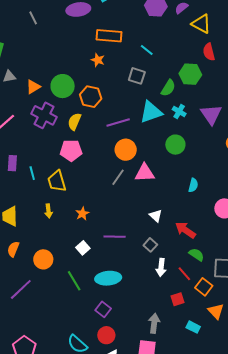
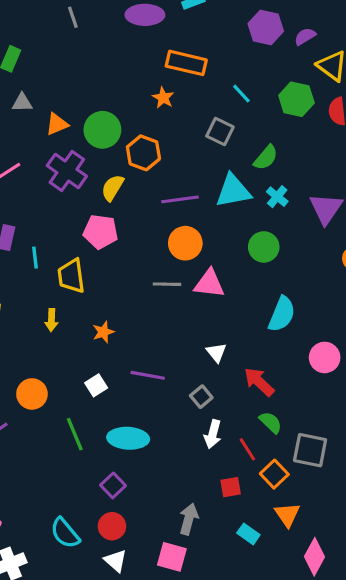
green hexagon: (190, 74) -> (296, 99), moved
gray line: (118, 177) -> (167, 284), turned 48
cyan semicircle: (193, 185) -> (282, 314), size x1.6

